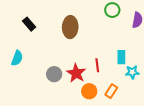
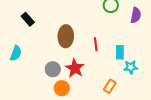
brown ellipse: (70, 27) -> (66, 36), moved
red line: (97, 65) -> (96, 44), moved
orange circle: (89, 91) -> (62, 88), moved

